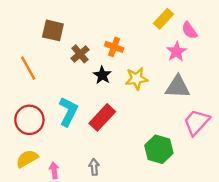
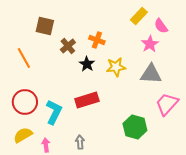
cyan L-shape: (68, 112) -> (54, 112), moved
red rectangle: (102, 117) -> (87, 100), turned 30

